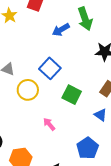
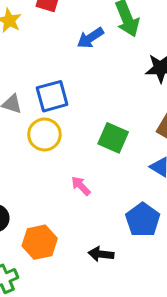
blue square: (50, 68) -> (52, 96), moved, turned 35

